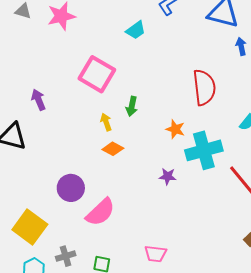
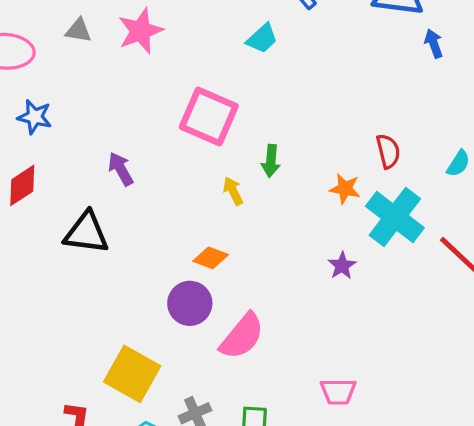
red semicircle: (204, 87) -> (388, 151), moved, size x0.6
orange diamond: (113, 149) -> (211, 258), moved
cyan cross: (204, 150) -> (395, 217), turned -30
purple star: (168, 176) -> (342, 266), turned -30

